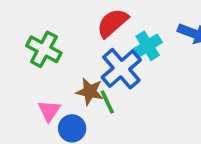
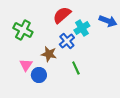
blue cross: (121, 69) -> (67, 41), size x0.7
green line: (107, 102) -> (76, 68), moved

